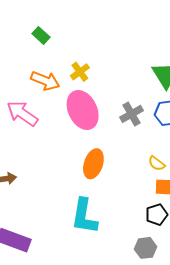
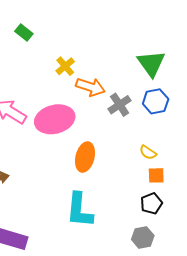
orange arrow: (45, 81) -> (90, 87), moved
pink ellipse: (83, 110) -> (55, 119), moved, turned -75

